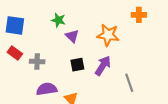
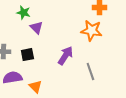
orange star: (108, 35) -> (91, 31), moved
black square: (77, 65) -> (27, 55), moved

